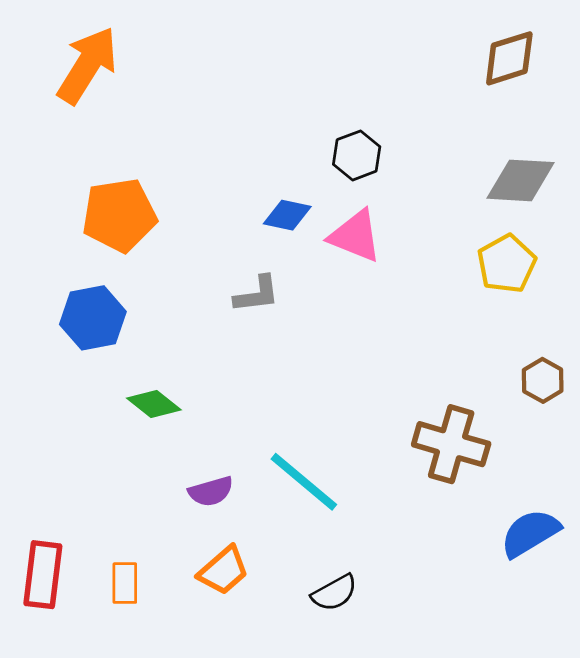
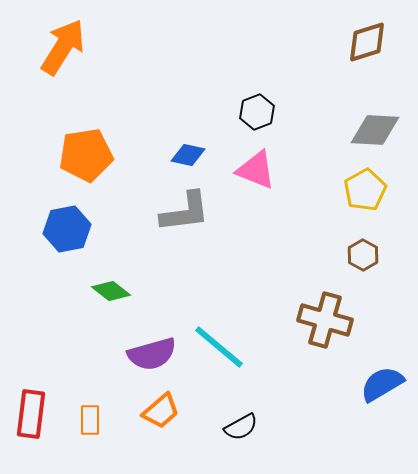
blue diamond: (287, 215) -> (188, 155), moved
gray L-shape: (257, 294) -> (185, 212), size x1.5
brown hexagon: (543, 380) -> (363, 255), moved
purple semicircle: (211, 491) -> (152, 354), size x1.5

